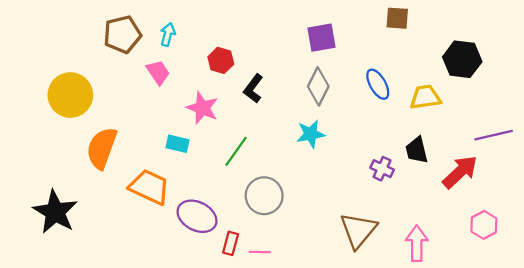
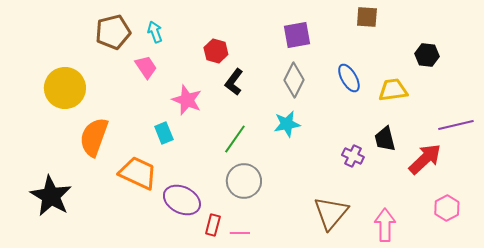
cyan arrow: (168, 34) -> (155, 32), turned -35
black hexagon: (462, 59) -> (427, 55), size x0.7
red hexagon: (221, 60) -> (216, 51), moved
cyan rectangle: (178, 144) -> (164, 133), turned 55
green line: (236, 151) -> (235, 139), moved

